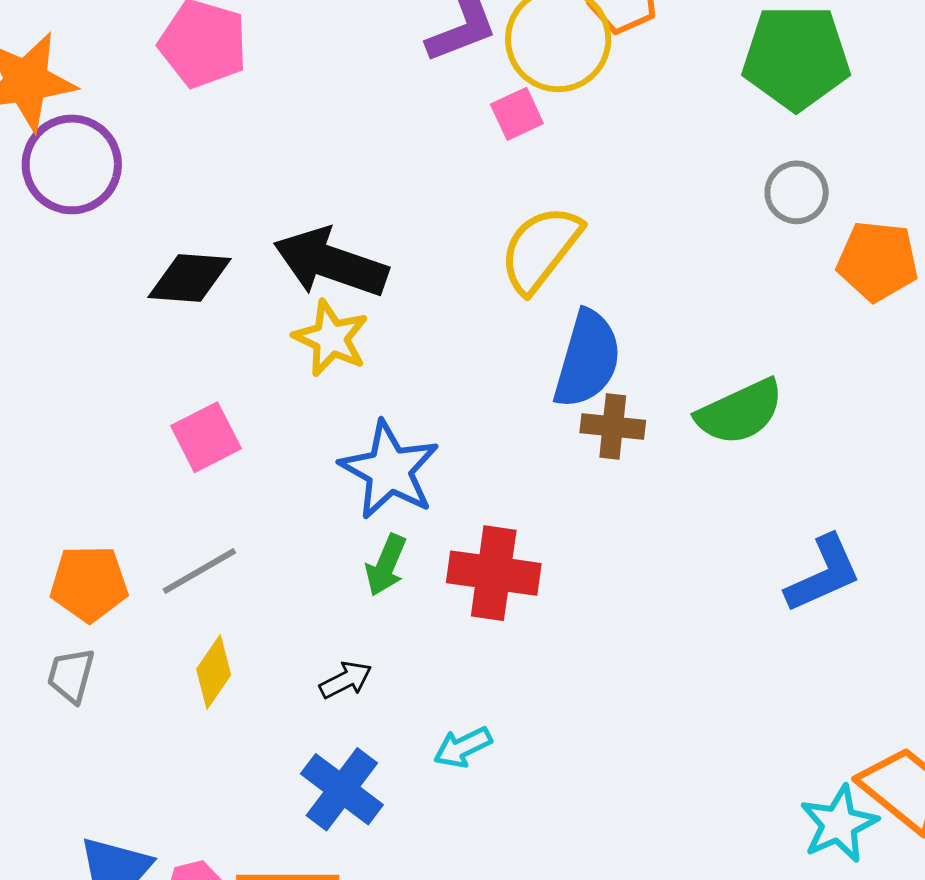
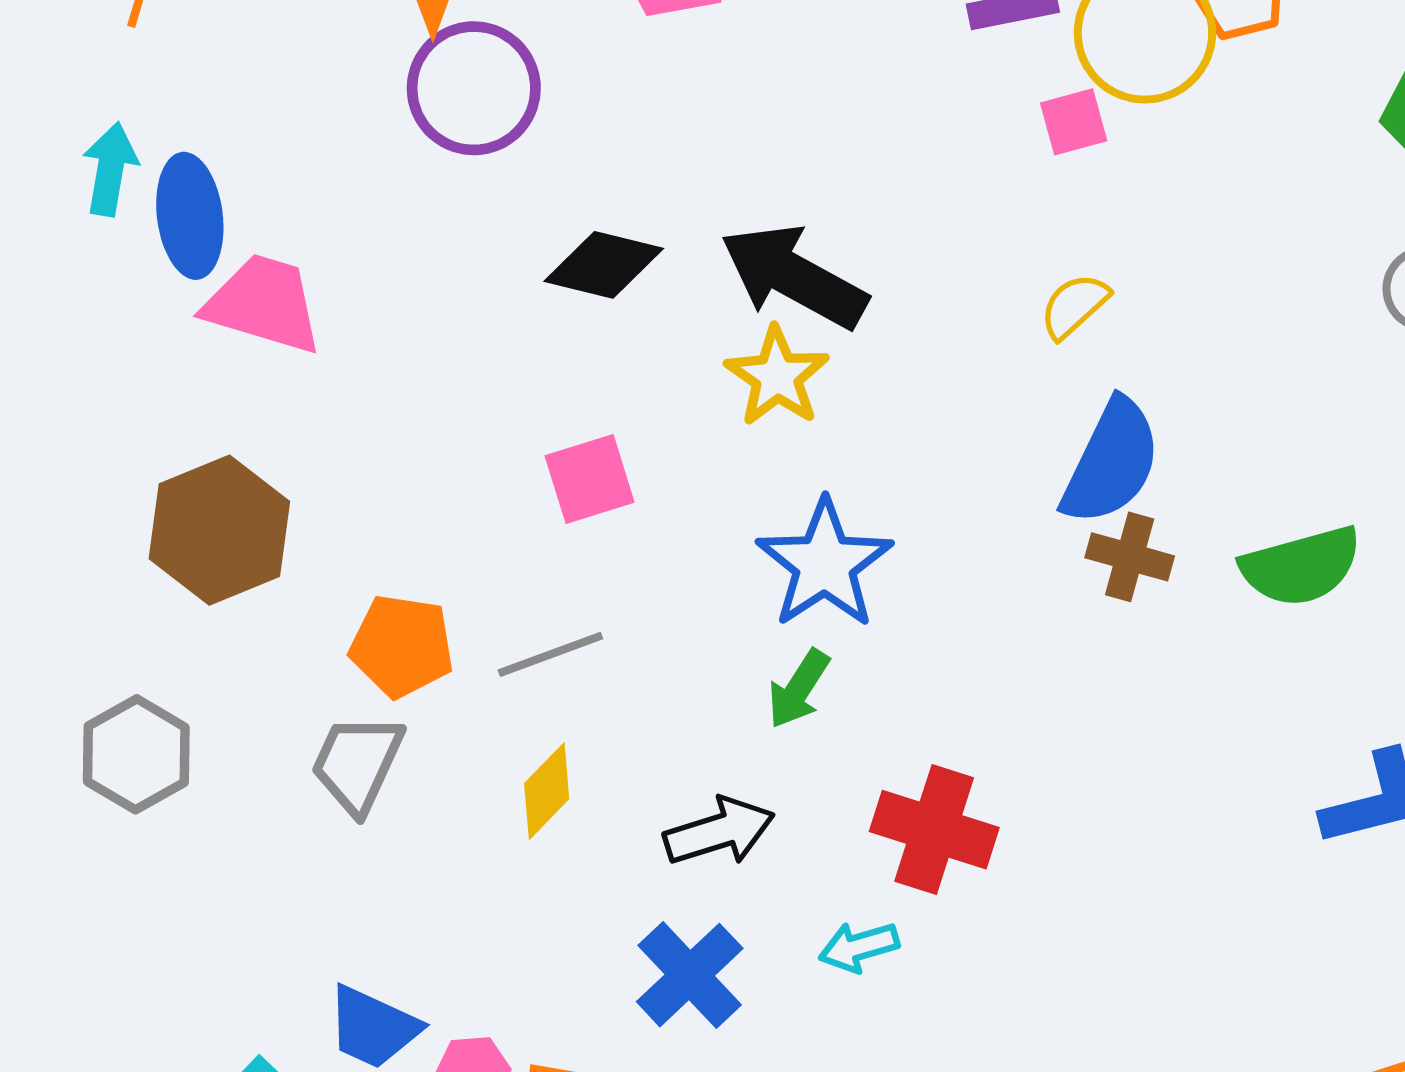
yellow semicircle: (541, 249) -> (1074, 306), size x0.6
red cross: (494, 573) -> (934, 830), moved
gray trapezoid: (71, 675) -> (357, 763), size x1.4
black arrow: (346, 680) -> (719, 831), size x1.5

